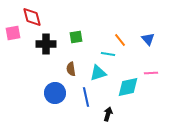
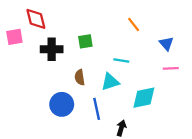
orange line: (120, 40) -> (134, 25), moved
pink line: (151, 73) -> (171, 68), moved

